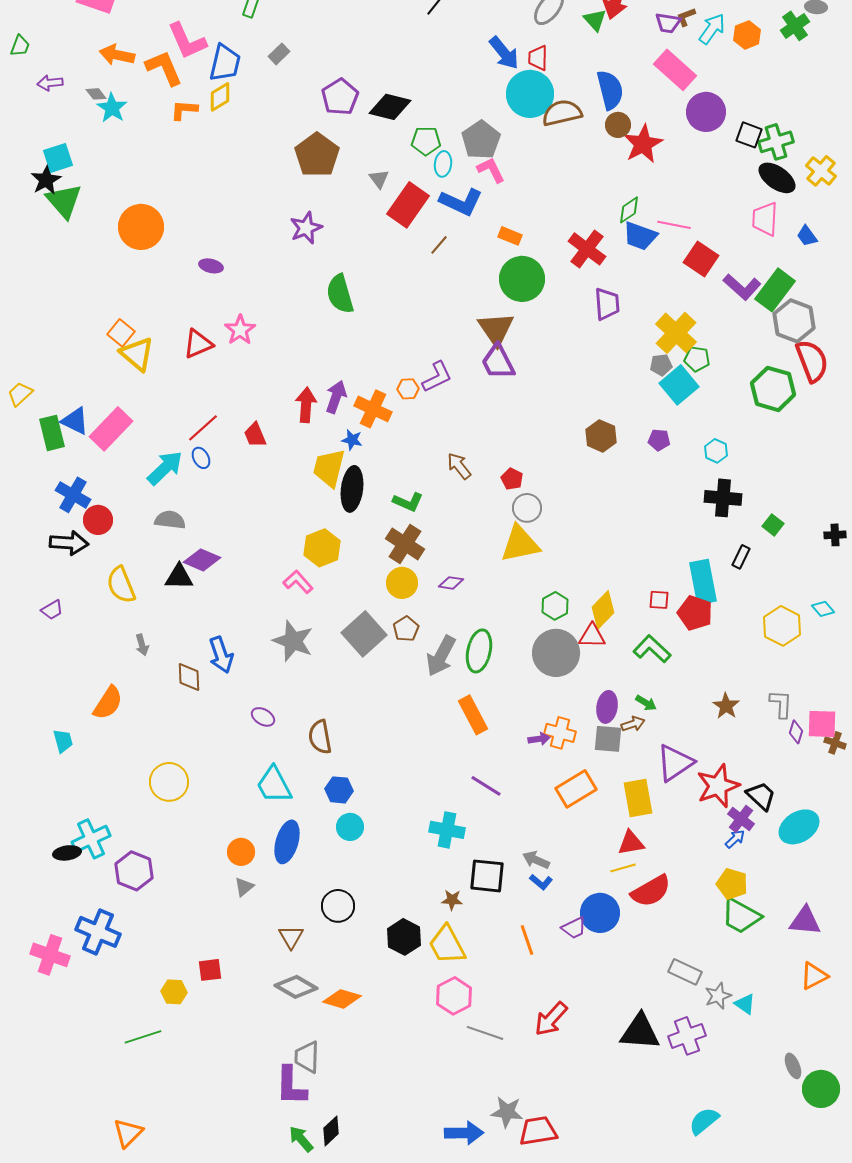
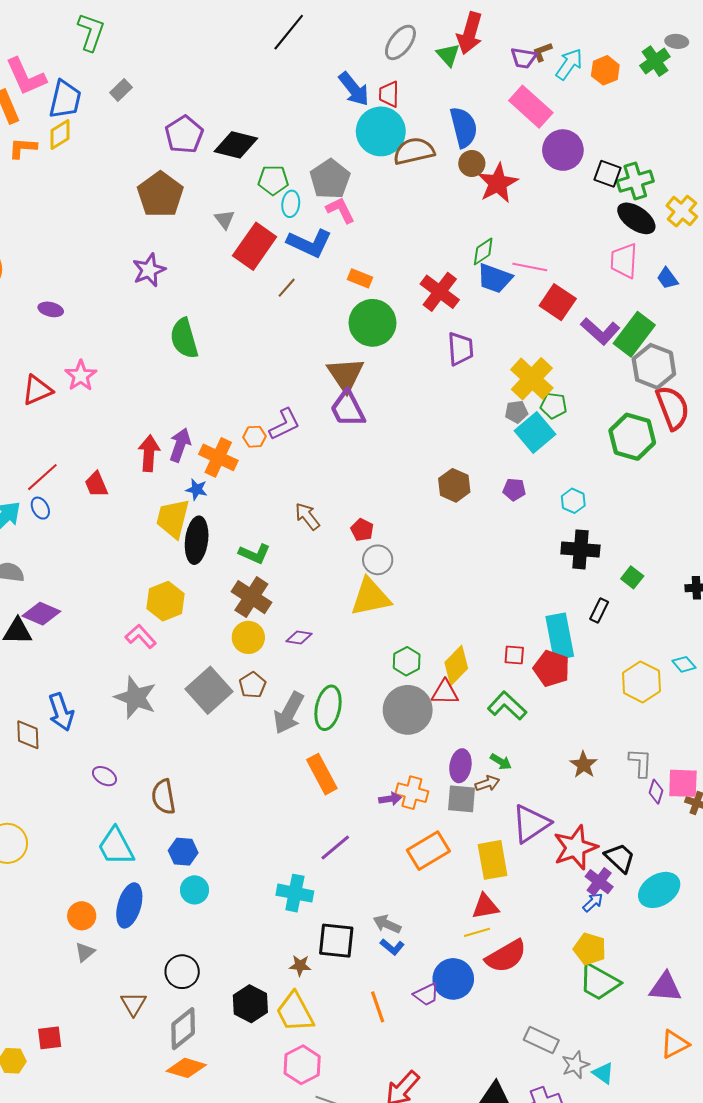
purple line: (486, 786) -> (335, 848), turned -72
gray diamond: (296, 987) -> (183, 1029), moved, turned -69

